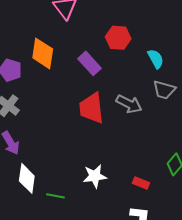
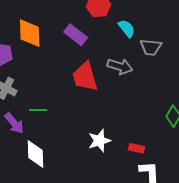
cyan semicircle: (156, 59) -> (127, 28), moved
red rectangle: (141, 183) -> (136, 148), moved
green line: (55, 196) -> (38, 110), moved

